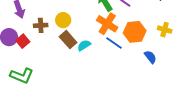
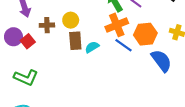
orange cross: (107, 24) -> (117, 25), turned 35
brown rectangle: (68, 40) -> (75, 41), turned 36
blue semicircle: (150, 57) -> (161, 61), size x1.6

